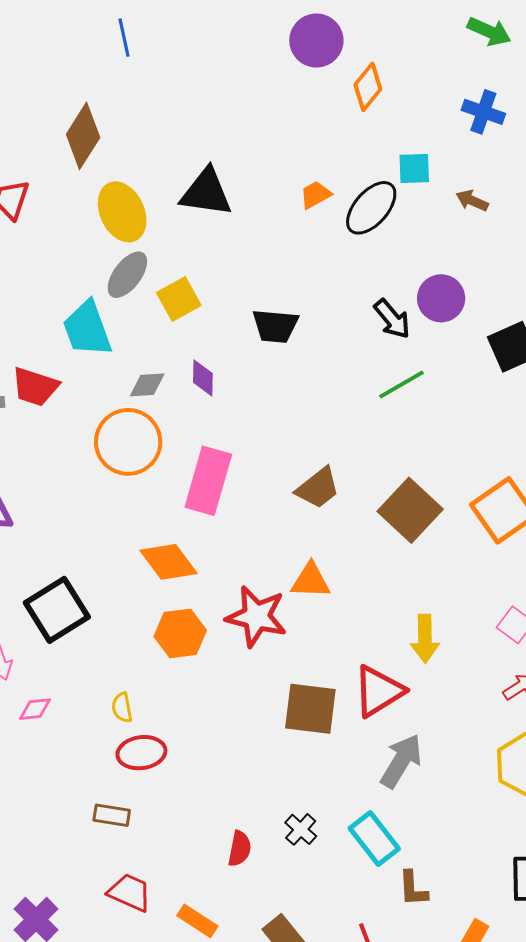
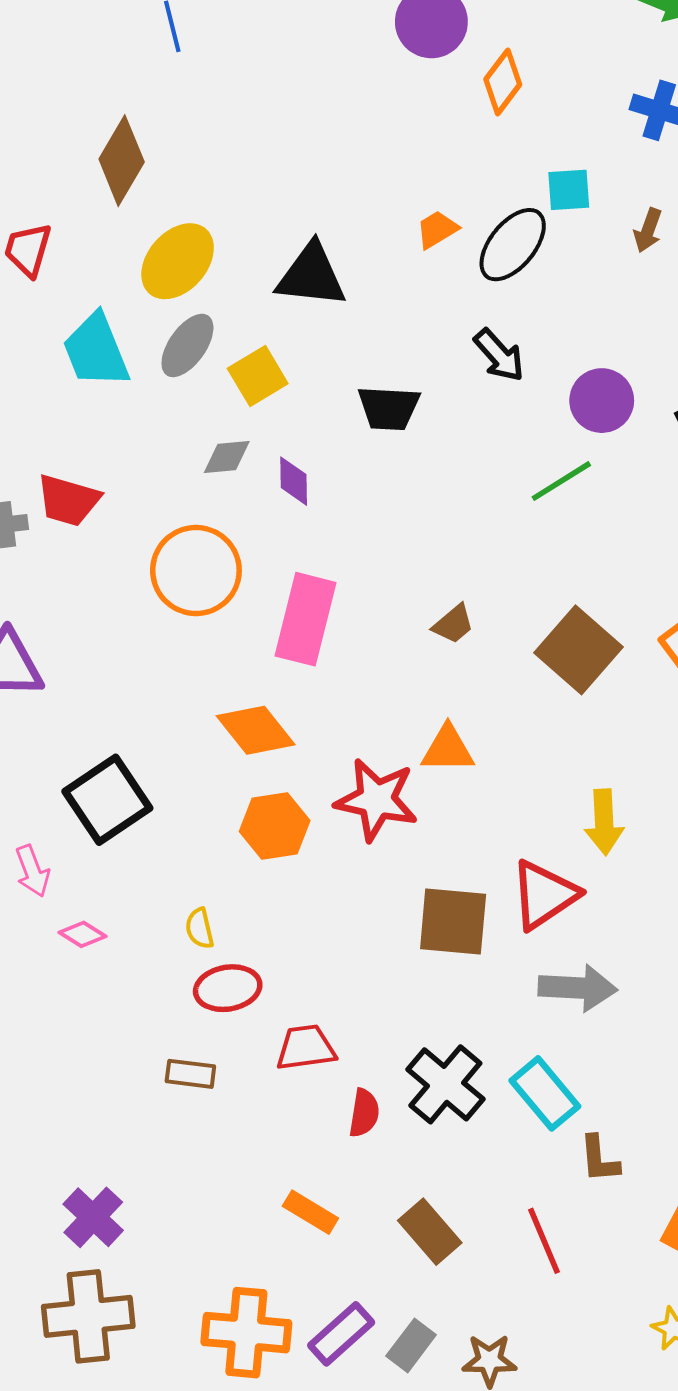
black triangle: (206, 192) -> (311, 275), moved
brown arrow: (472, 201) -> (648, 230), turned -92
yellow ellipse: (122, 212) -> (178, 261), turned 68
purple circle: (441, 298) -> (602, 401), moved
black arrow: (392, 319) -> (499, 355), moved
cyan trapezoid: (87, 329) -> (96, 351), moved
gray diamond: (147, 385) -> (227, 457), moved
brown trapezoid: (318, 488) -> (453, 624), size x0.7
pink diamond: (35, 709) -> (82, 934), turned 40
gray arrow: (401, 761) -> (578, 988), turned 64
black cross: (301, 829) -> (445, 1084), size x1.8
red trapezoid: (130, 892) -> (306, 1048), moved, turned -30

